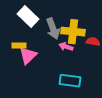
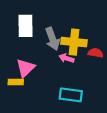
white rectangle: (28, 17) -> (25, 26), turned 45
yellow rectangle: (19, 46) -> (16, 82), moved

